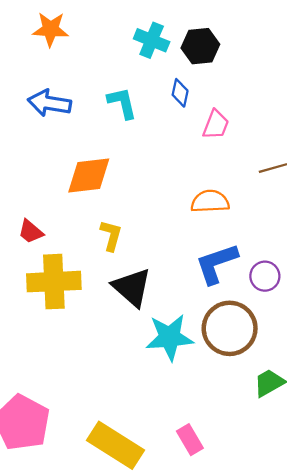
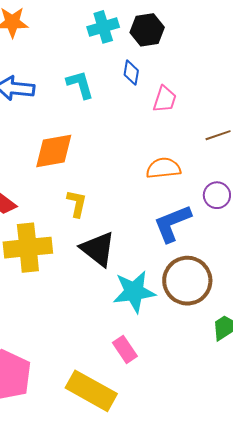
cyan cross: (152, 40) -> (103, 27), turned -36
purple circle: (265, 276) -> (217, 195), moved
pink rectangle: (190, 440) -> (125, 349), moved

